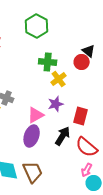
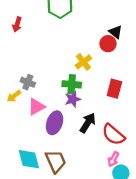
green cross: (48, 62) -> (72, 84), moved
purple star: (56, 104) -> (73, 99), moved
pink triangle: (36, 115) -> (36, 107), moved
red rectangle: (81, 116) -> (114, 89), moved

